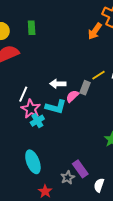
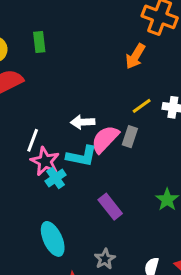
orange arrow: (95, 31) -> (135, 56), moved
gray rectangle: (85, 88) -> (130, 137), moved
pink semicircle: (72, 96) -> (105, 139), size x1.5
purple rectangle: (80, 169) -> (110, 207), moved

